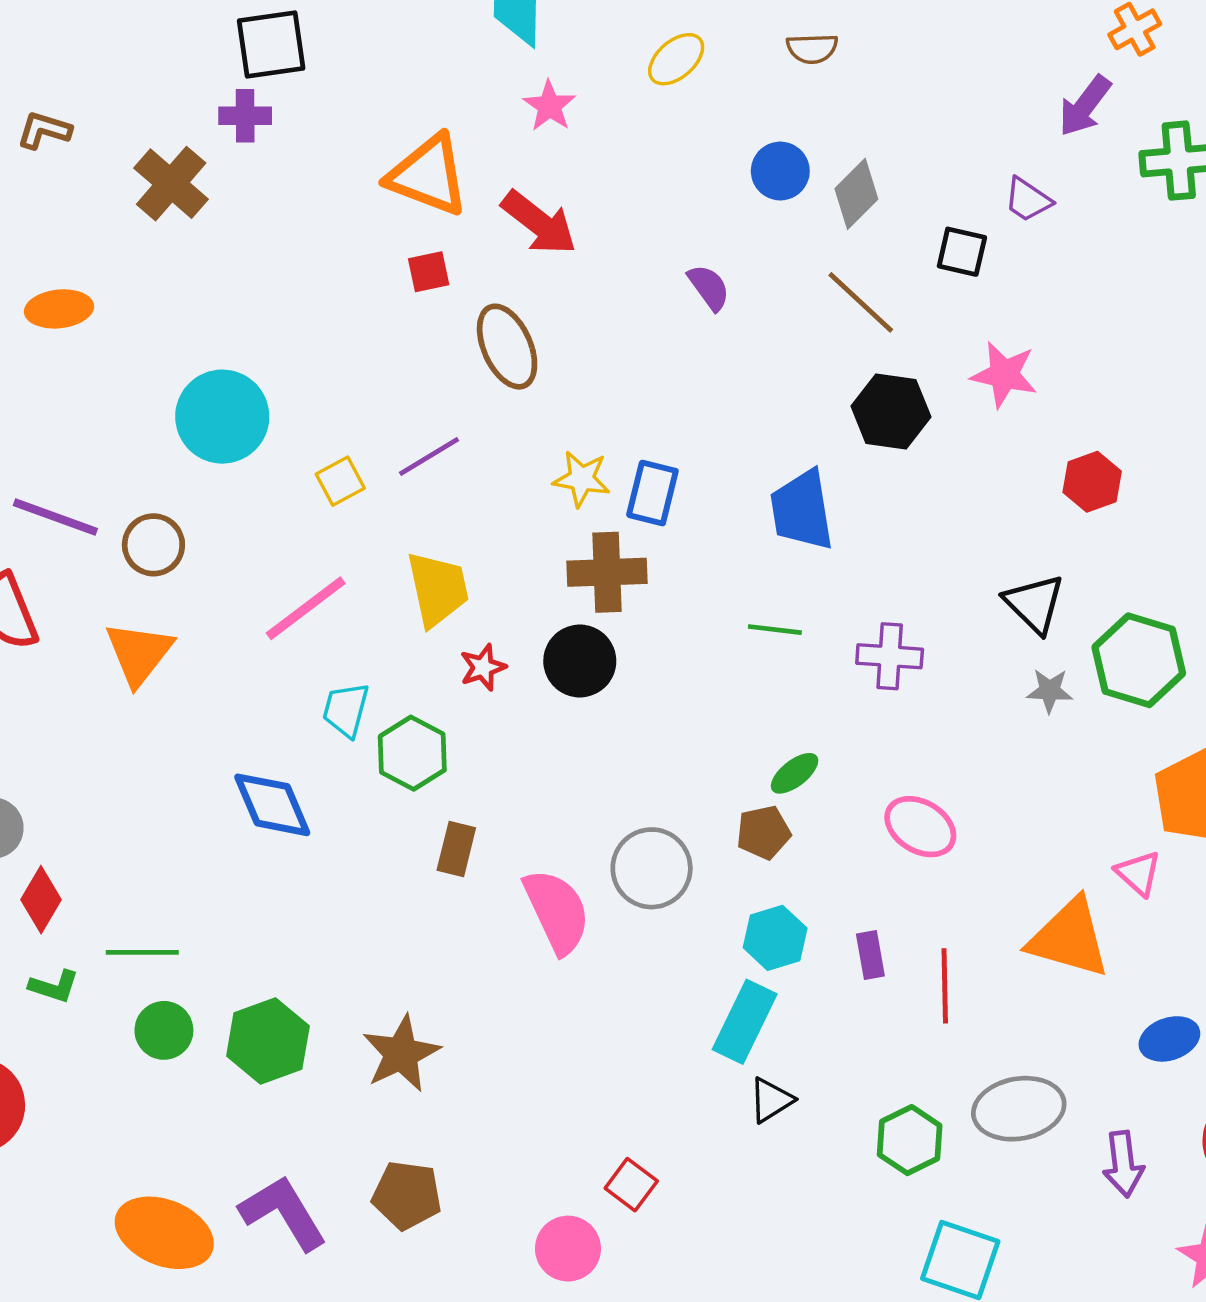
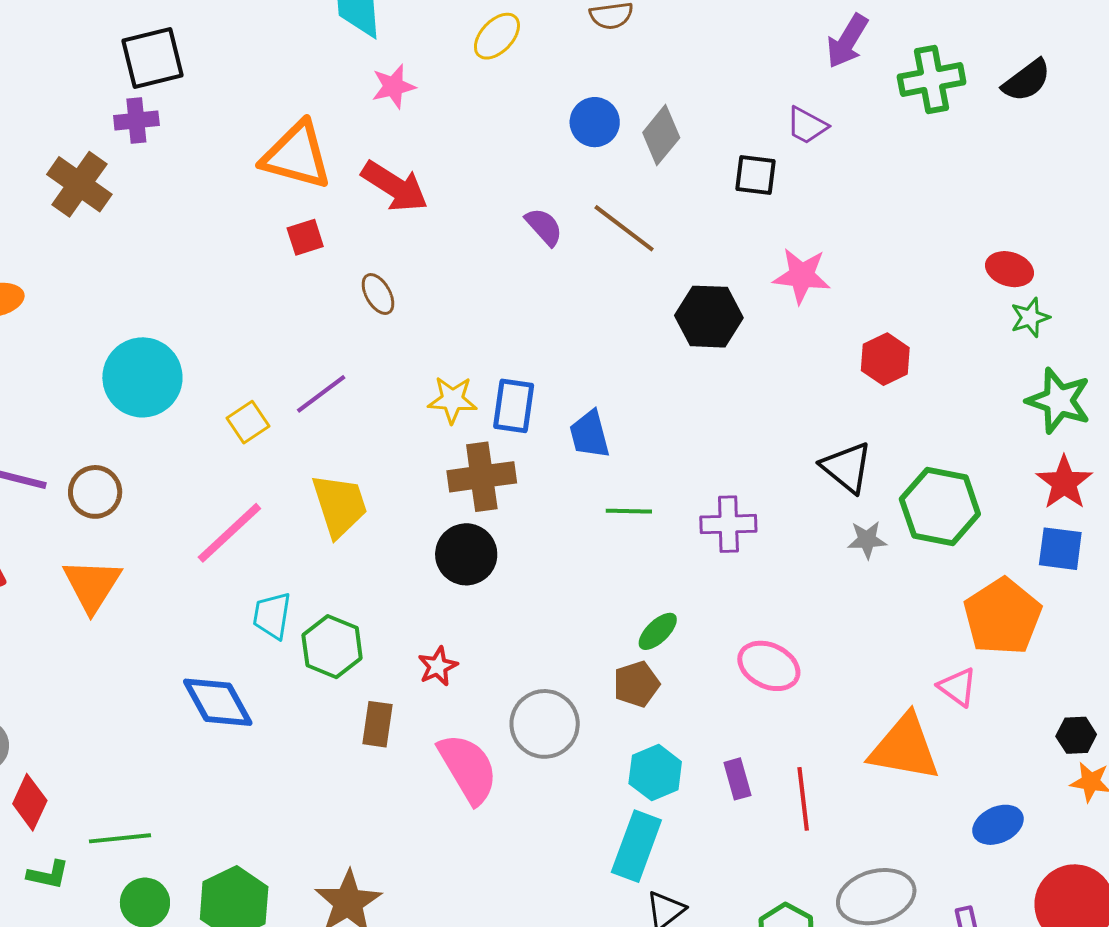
pink star: (549, 106) -> (393, 86), turned 30
brown line: (861, 302) -> (624, 228), moved
brown ellipse: (507, 347) -> (378, 294), size x0.6
blue trapezoid: (802, 510) -> (590, 434), moved, size x0.7
red star: (483, 667) -> (438, 666), moved

